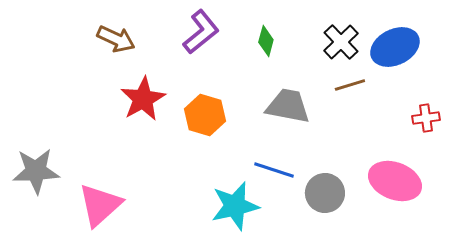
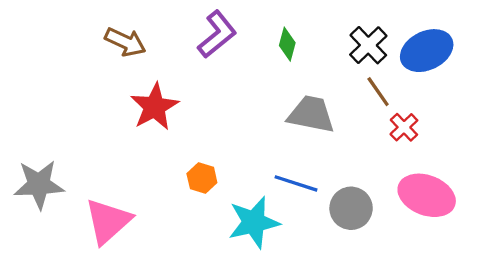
brown line: (350, 85) -> (378, 92), turned 72
orange hexagon: (205, 115) -> (202, 178), moved, size x0.7
red cross: (426, 118) -> (404, 127), moved, turned -36

